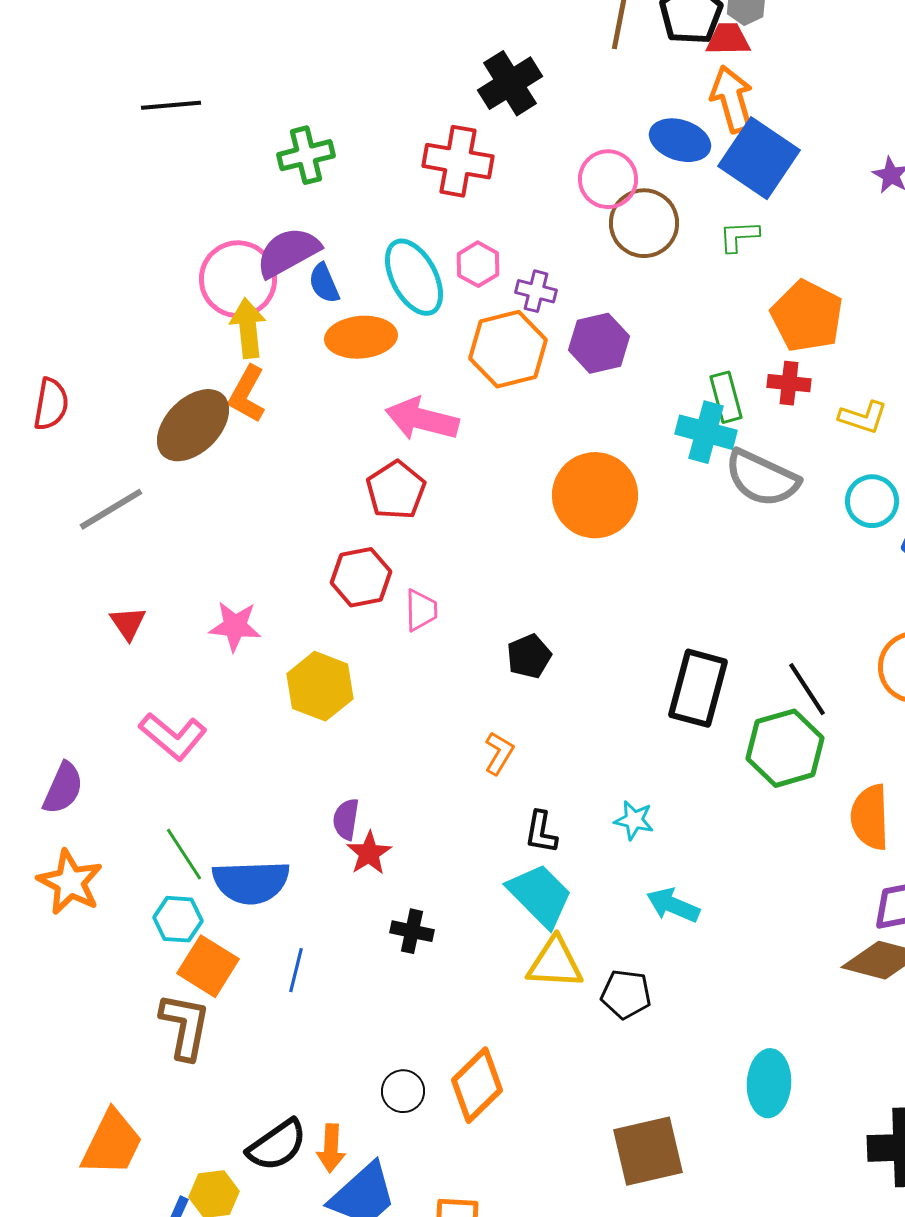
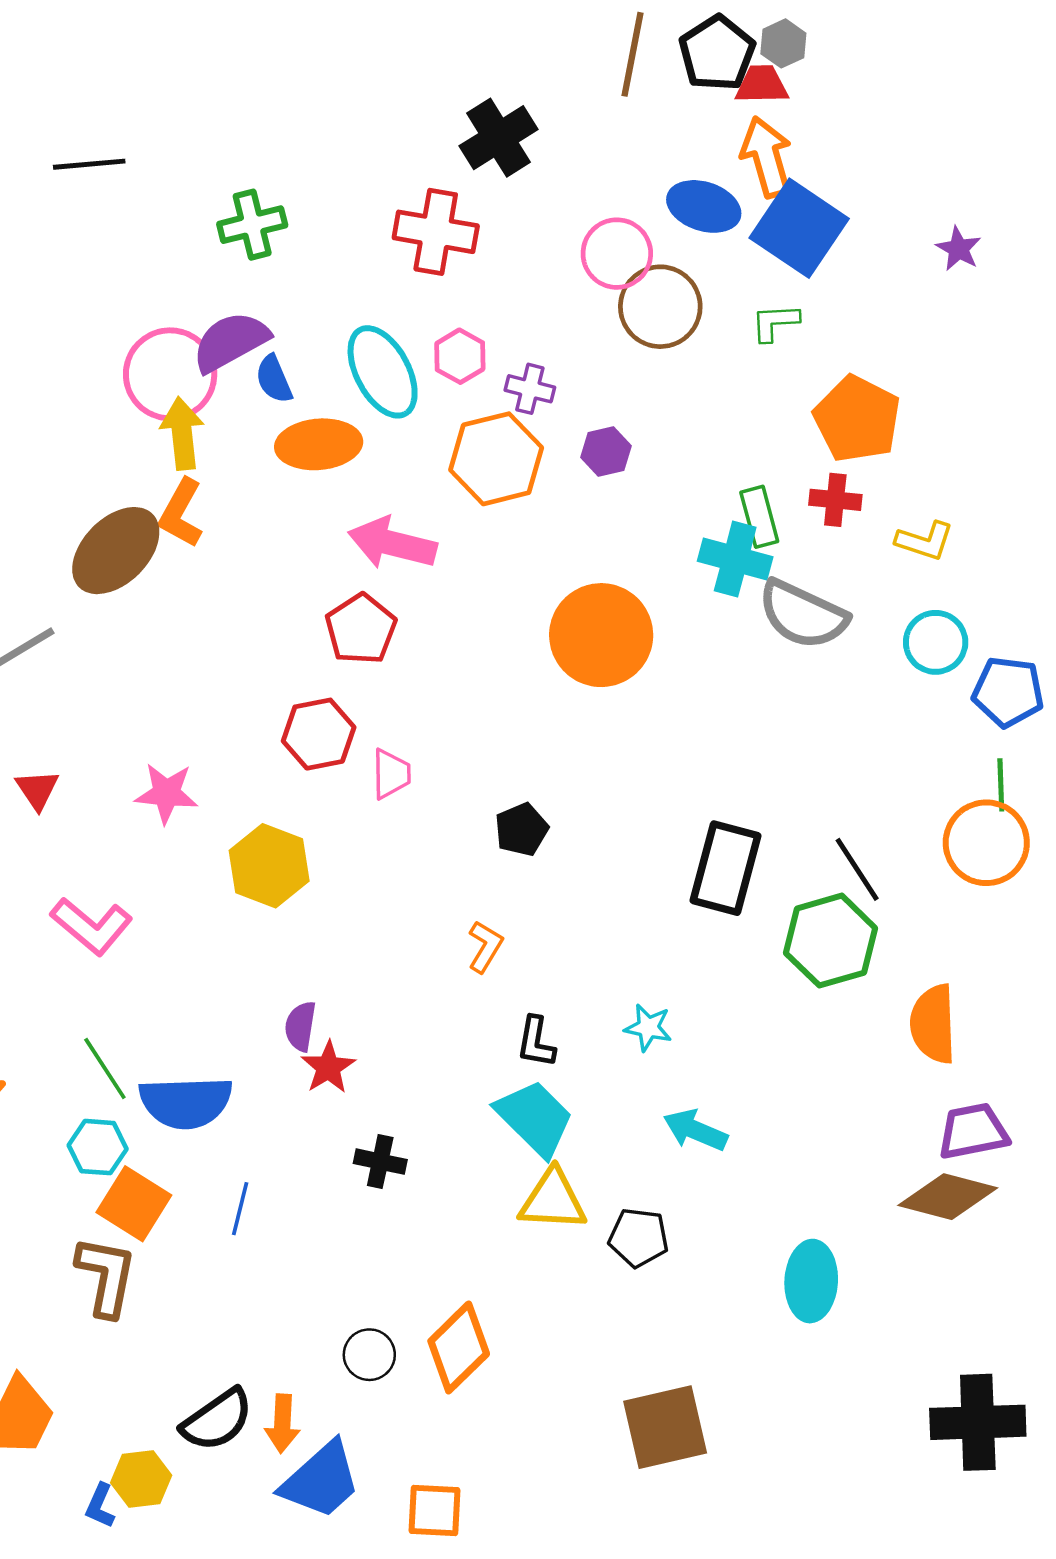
purple hexagon: (599, 343) -> (606, 452), size x0.7
cyan ellipse: (769, 1083) -> (811, 1281), moved

